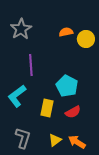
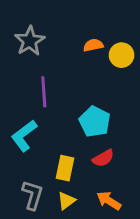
yellow rectangle: (47, 108) -> (65, 168), moved
yellow triangle: (55, 140) -> (66, 201), moved

